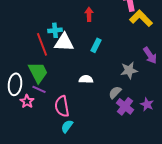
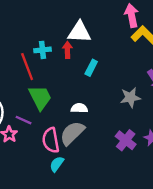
red arrow: (89, 14) -> (67, 50), moved
white triangle: (64, 42) -> (79, 32), moved
green trapezoid: (38, 72) -> (40, 97), moved
gray semicircle: (115, 92) -> (72, 133), moved, size x1.6

